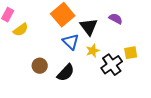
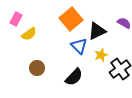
black triangle: (89, 27) -> (97, 31), turned 42
brown circle: (40, 66) -> (37, 68), moved

